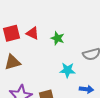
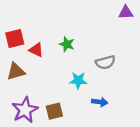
red triangle: (32, 33) -> (36, 50), moved

